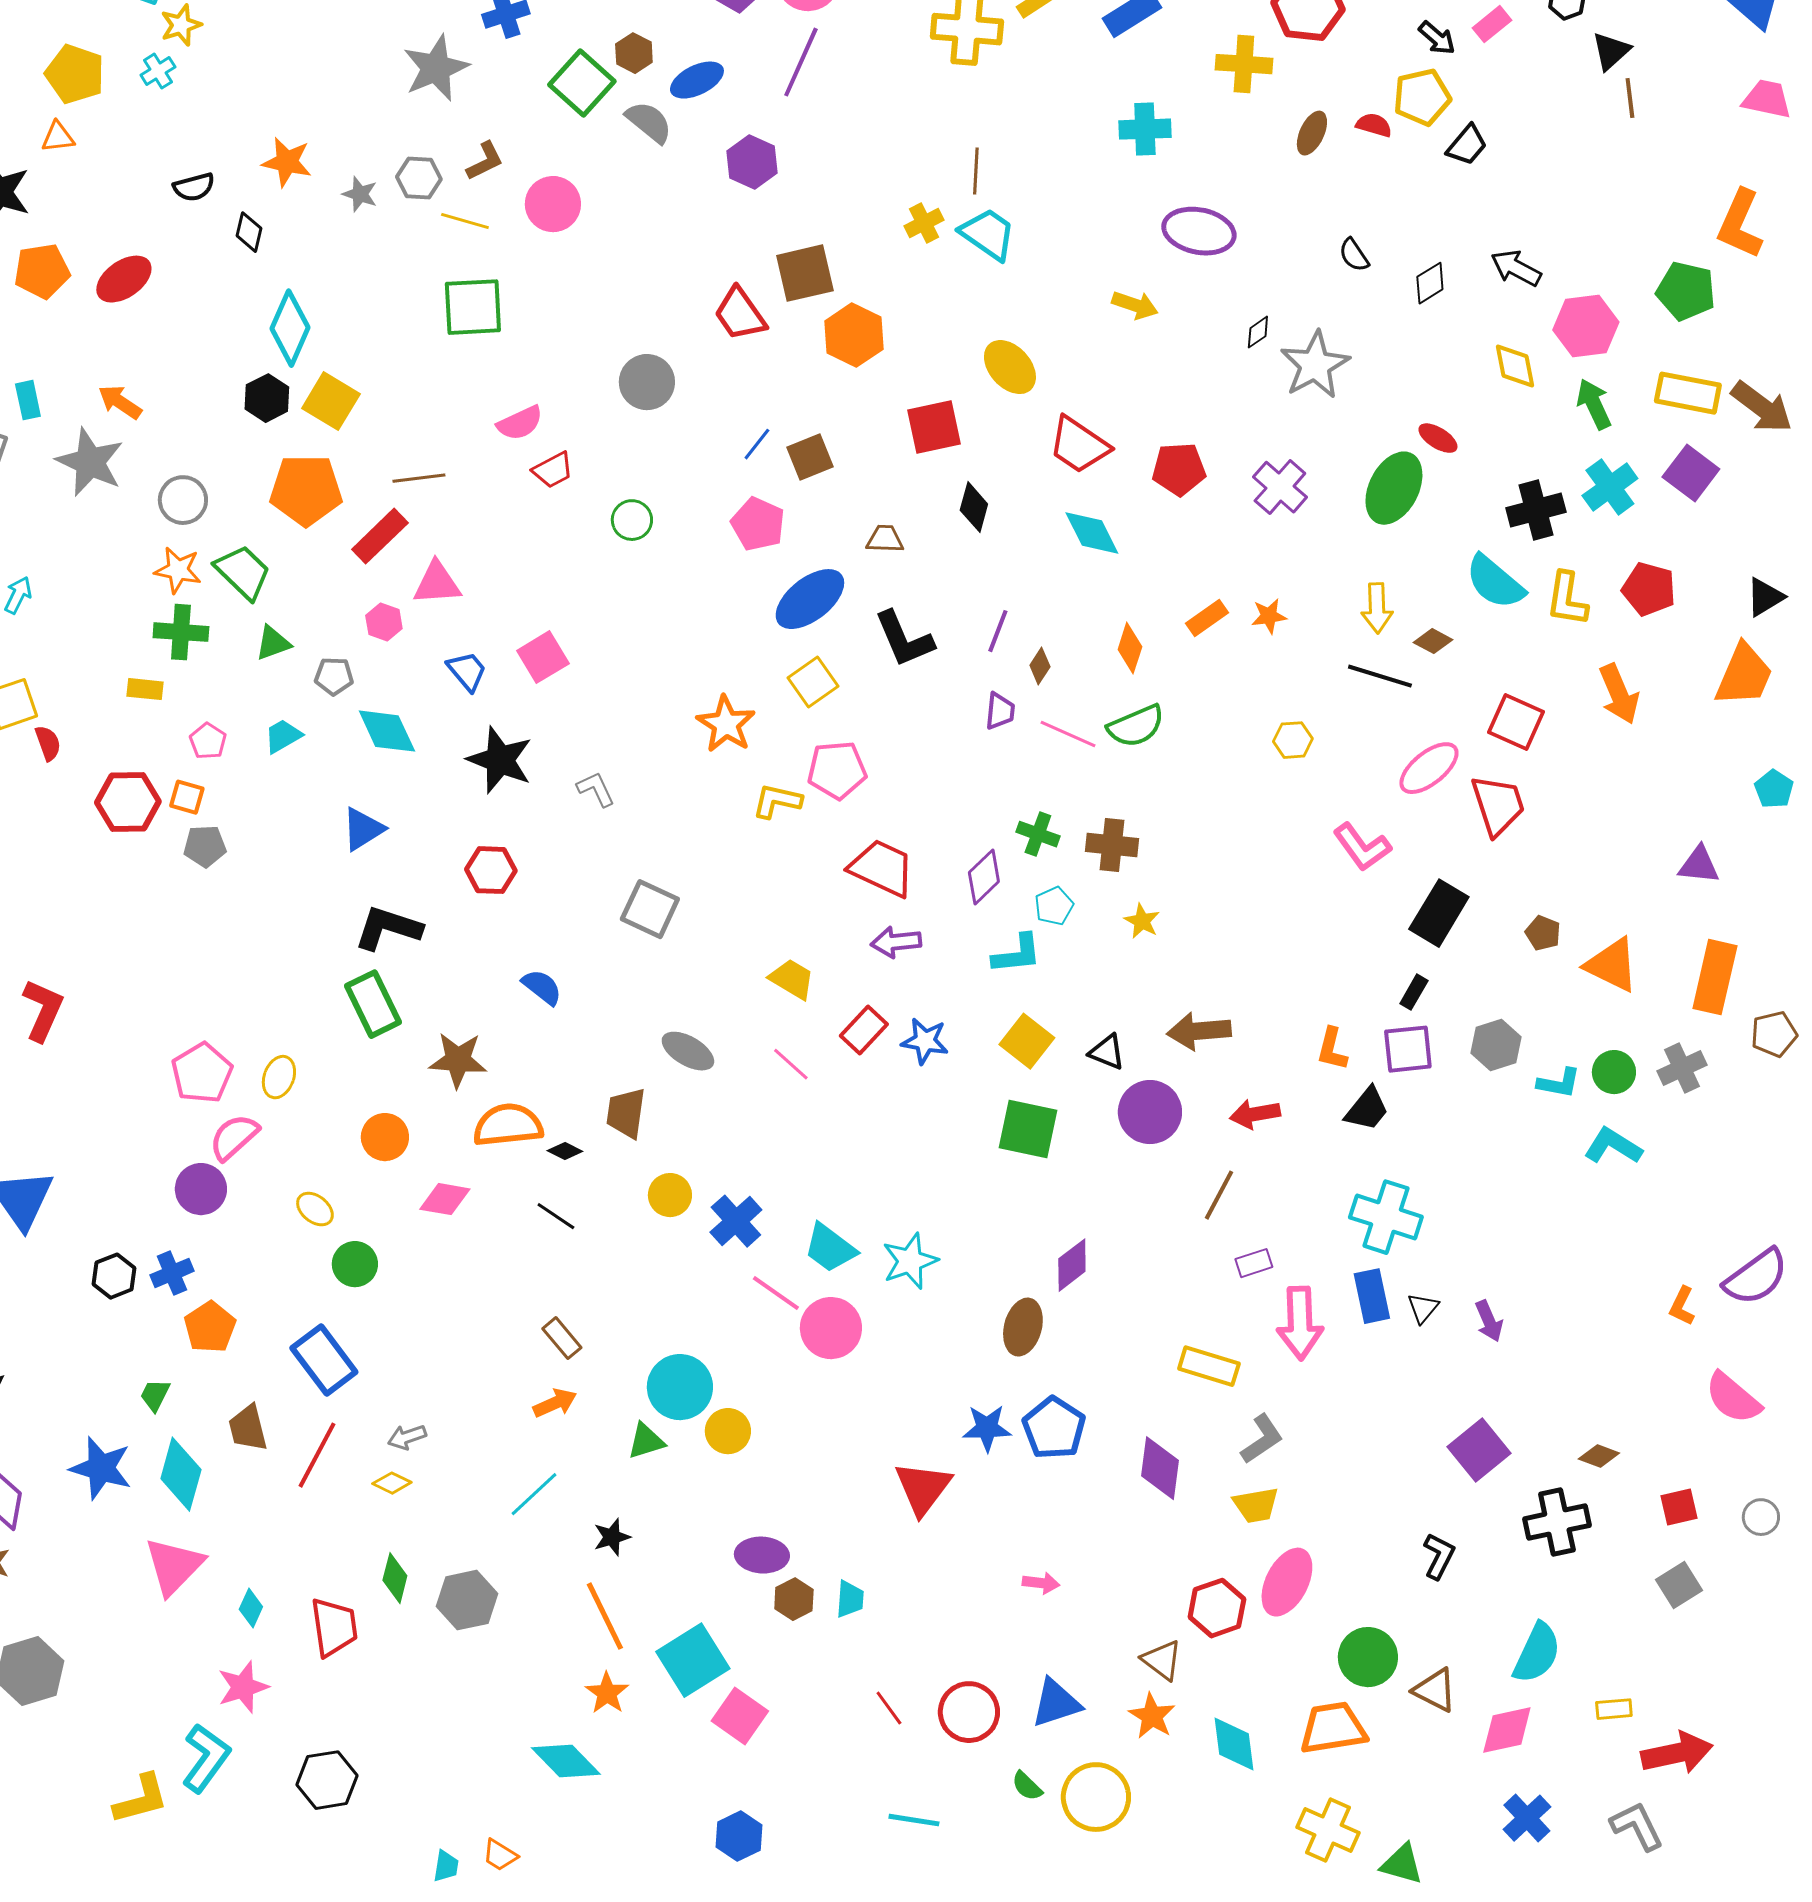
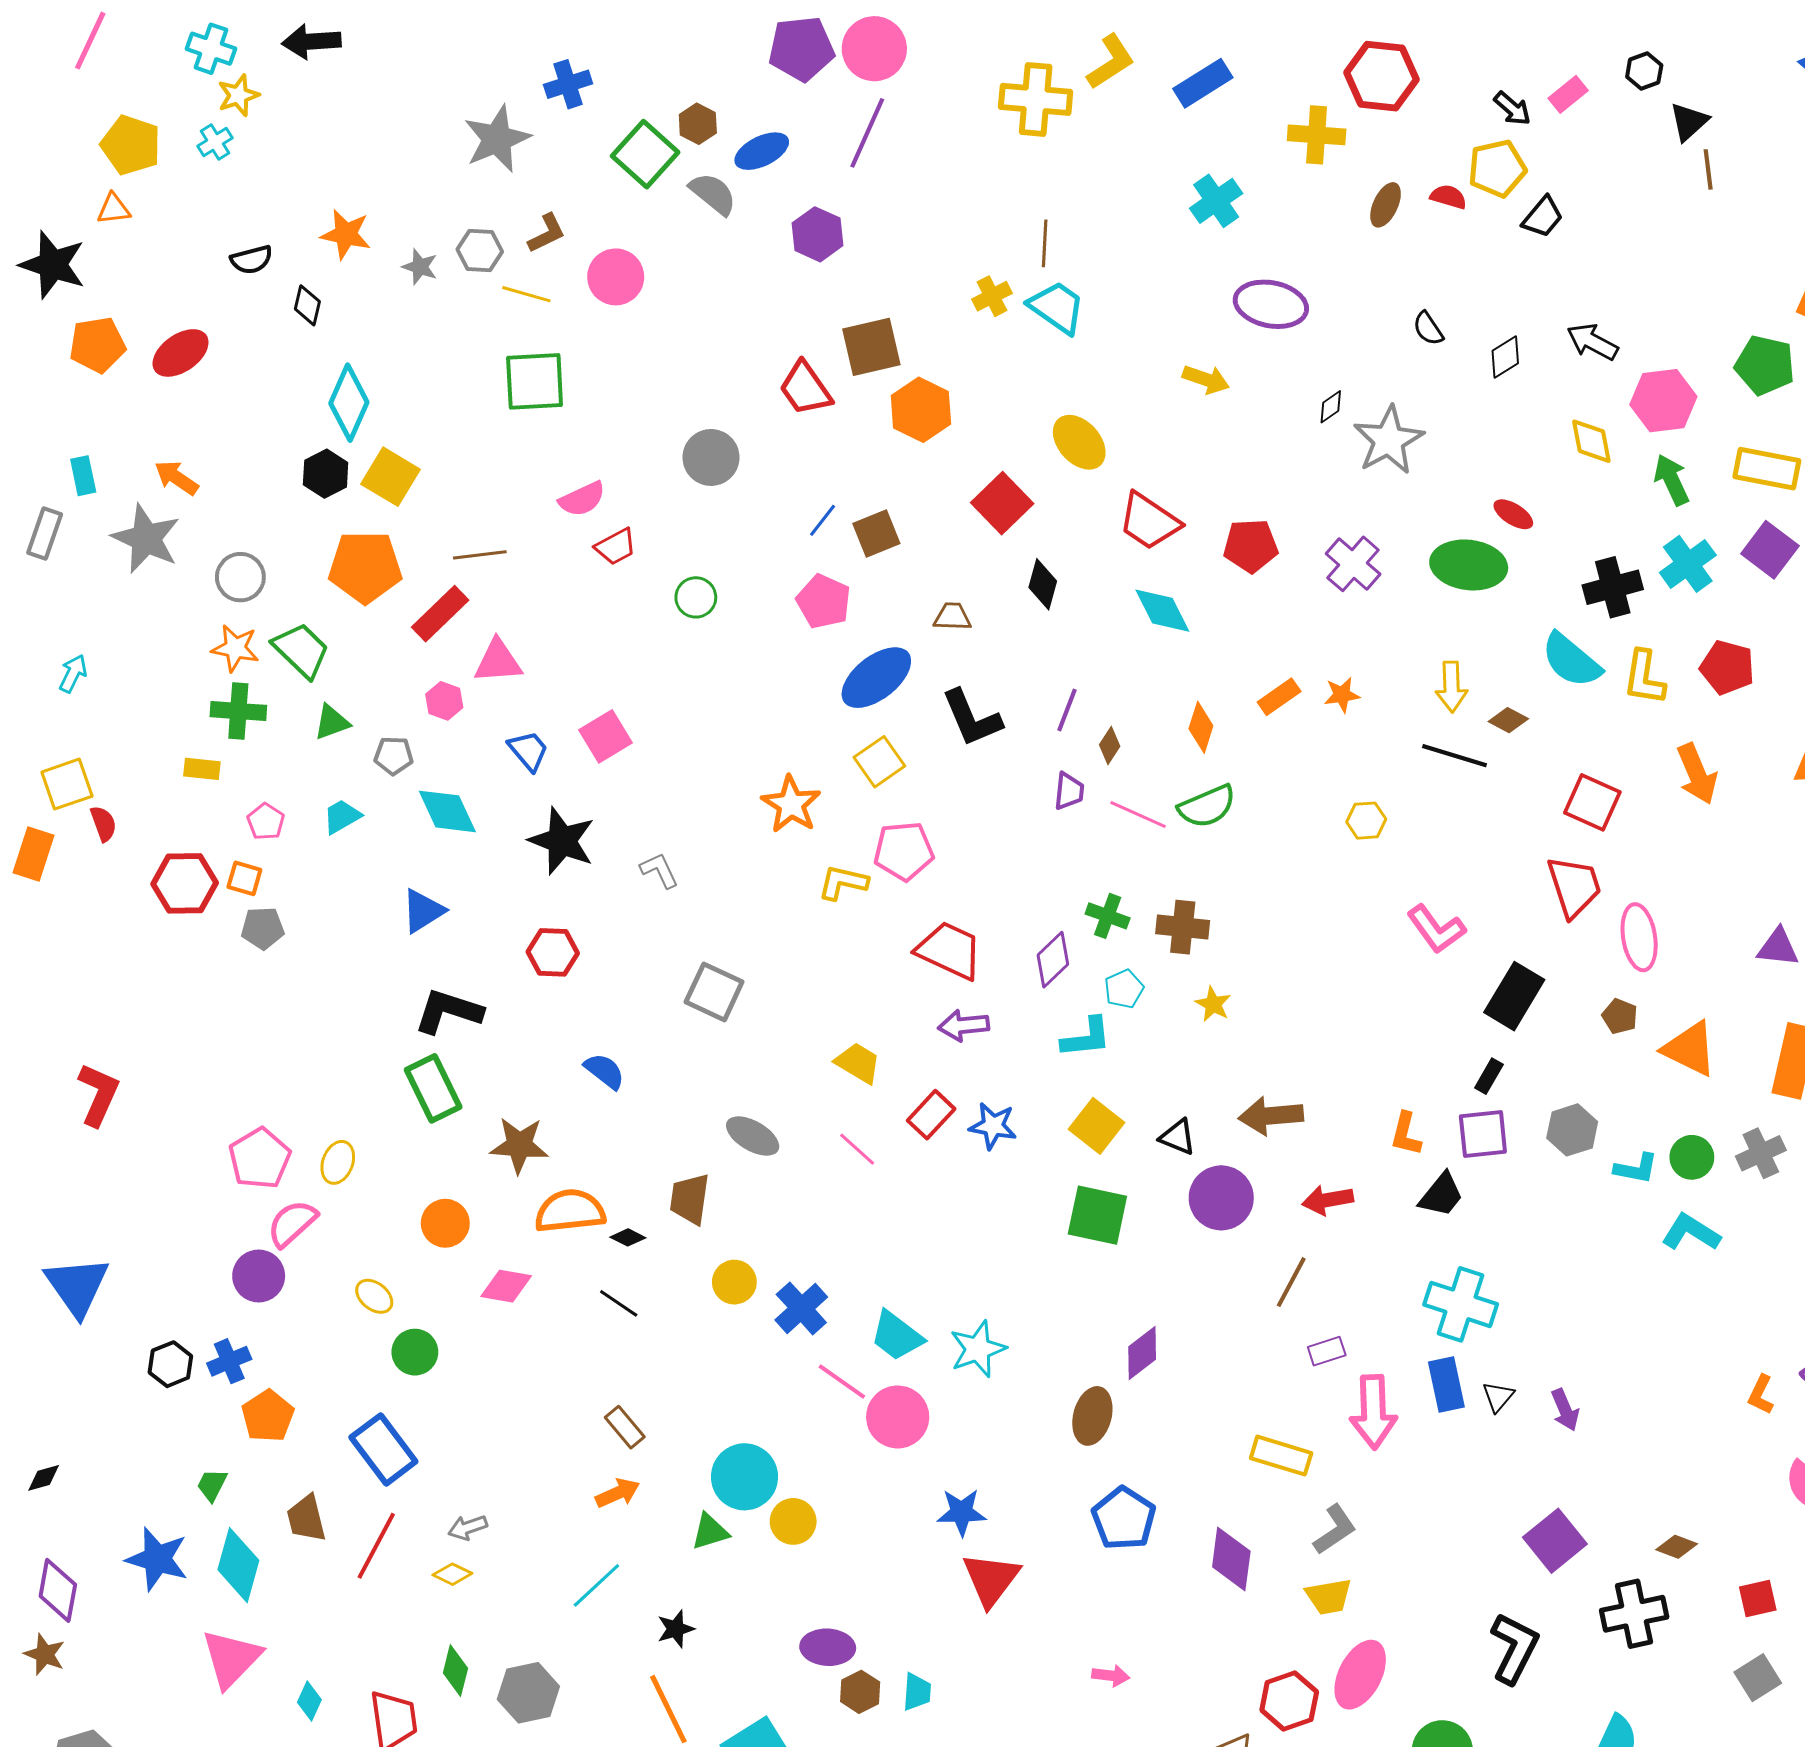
cyan cross: (1145, 129) -> (1216, 201), turned -33
red square: (934, 427) -> (1002, 503), turned -32
green ellipse: (1394, 488) -> (1469, 565), turned 70
pink ellipse: (1429, 768) -> (1639, 937), moved, turned -60
blue star: (987, 1428) -> (962, 1512), moved
black L-shape: (1439, 1556) -> (1514, 1648), size x1.5

